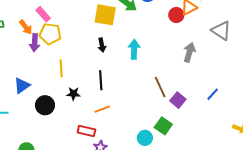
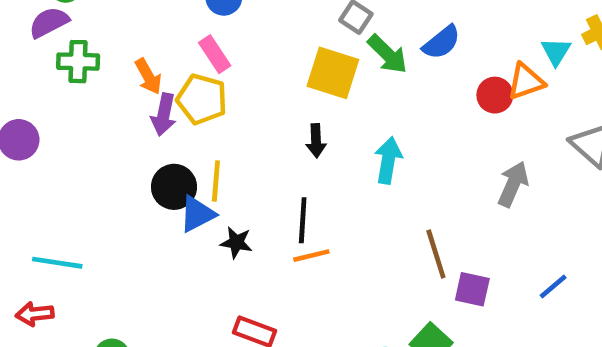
pink rectangle: (43, 14) -> (215, 54), moved
blue triangle: (22, 85) -> (197, 214), moved
purple square: (178, 100) -> (472, 289), turned -35
black circle: (45, 105) -> (174, 187), moved
orange line: (102, 109) -> (311, 256), moved

